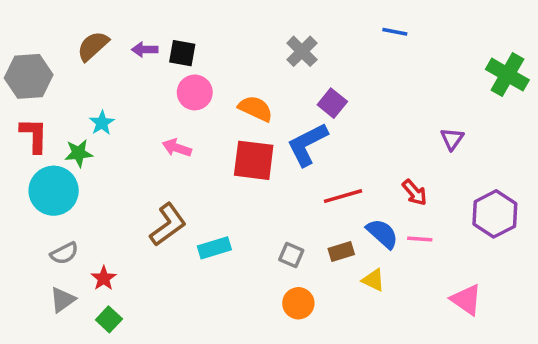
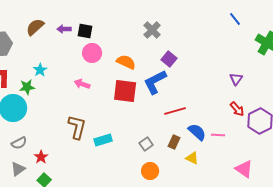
blue line: (395, 32) -> (235, 19), moved, turned 40
red arrow: (414, 192) -> (237, 109), moved
brown L-shape: (168, 225) -> (77, 127), turned -40
brown rectangle: (341, 251) -> (174, 142), turned -48
gray square: (291, 255) -> (146, 144), turned 32

